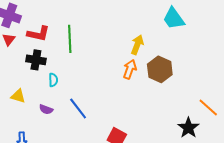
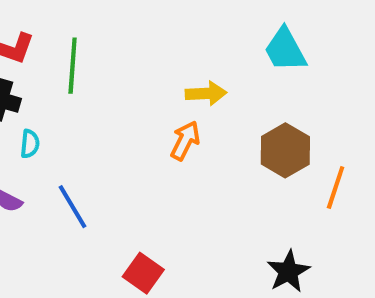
yellow arrow: (137, 45) -> (206, 93), turned 60
brown hexagon: (160, 69) -> (285, 150), moved
orange line: (208, 107) -> (336, 188), moved, turned 60

